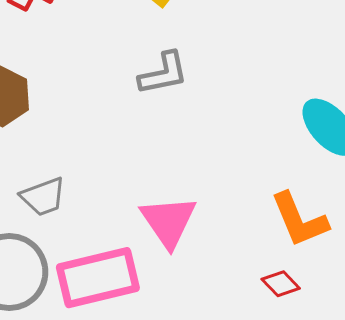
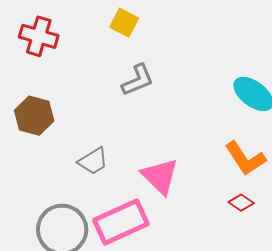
gray trapezoid: (43, 197) -> (93, 161), moved

